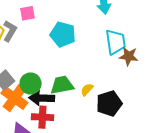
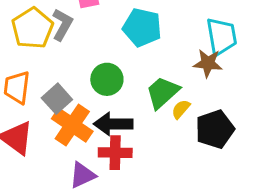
brown star: (129, 56) -> (208, 63), moved
green circle: (31, 84) -> (107, 79), moved
green trapezoid: (62, 85) -> (163, 92), moved, turned -30

